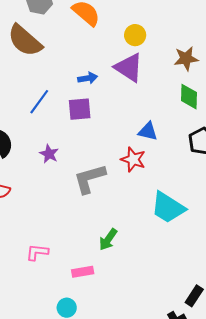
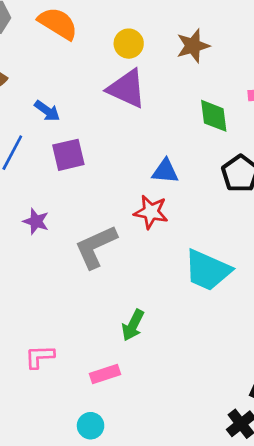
brown star: (186, 59) -> (193, 46), moved
blue arrow: (88, 78) -> (47, 111), moved, turned 54

